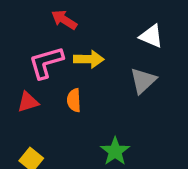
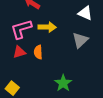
red triangle: (28, 102) -> (19, 52), moved

